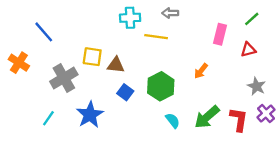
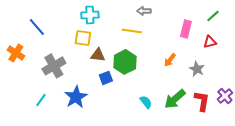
cyan cross: (130, 18) -> (90, 15), moved
yellow square: (92, 57) -> (83, 38), moved
green hexagon: (161, 86) -> (125, 62), moved
gray star: (257, 86) -> (197, 69), moved
blue square: (125, 92) -> (106, 78), turned 32

